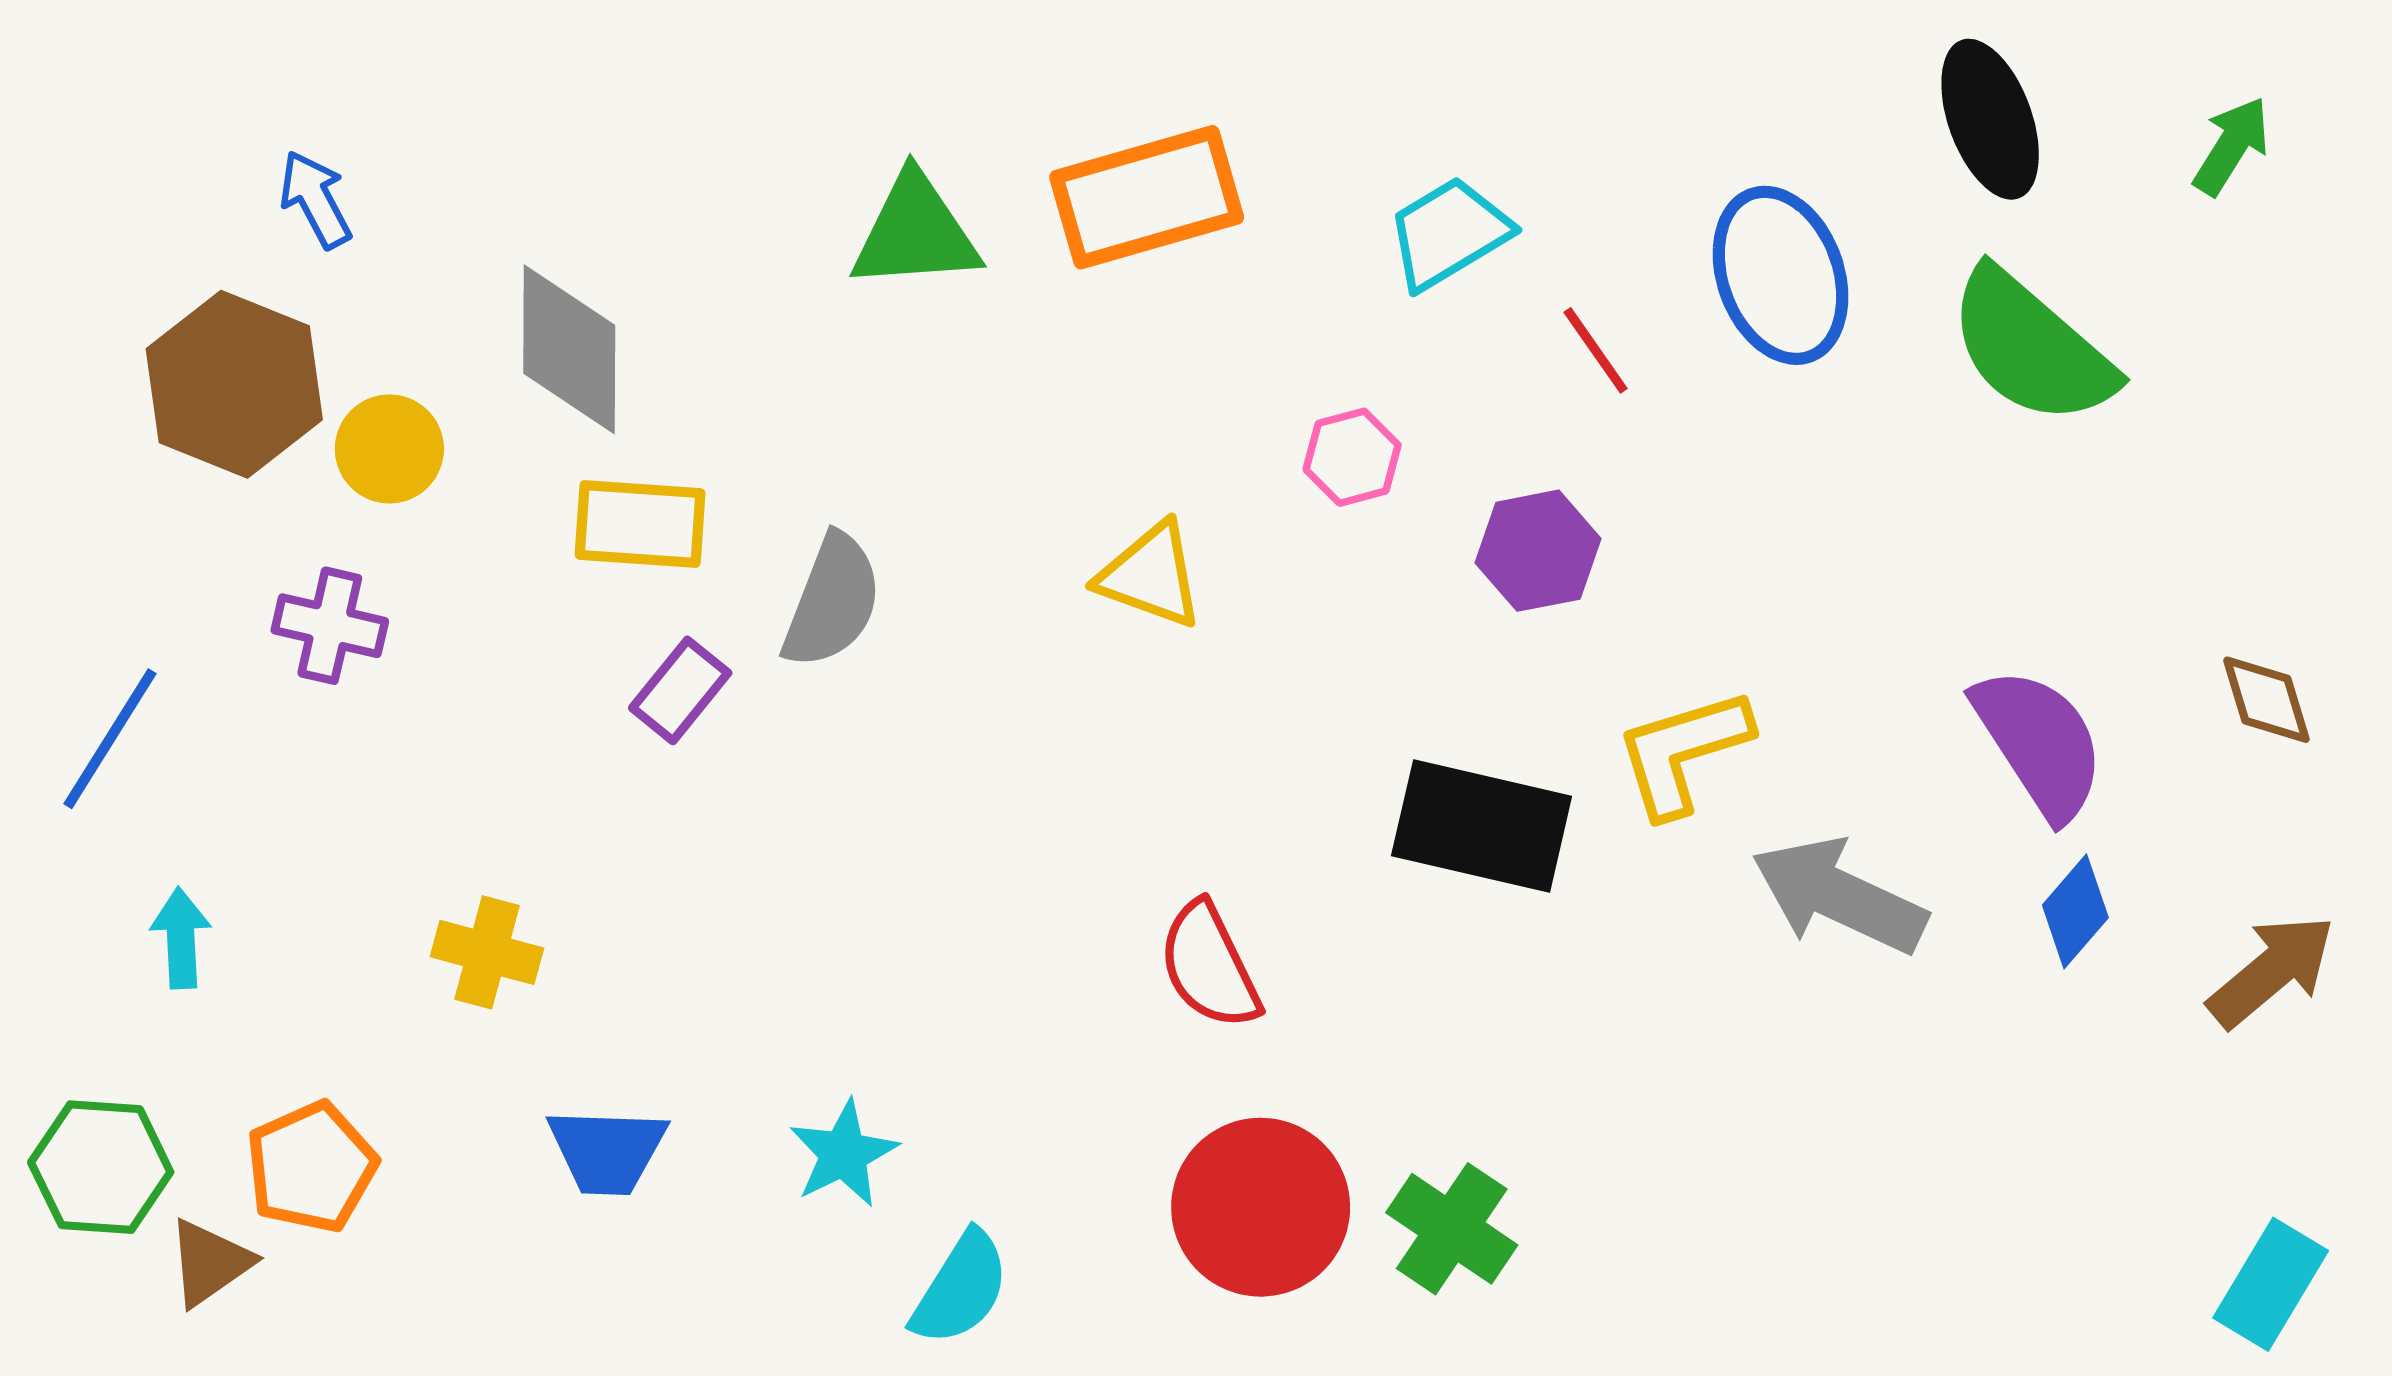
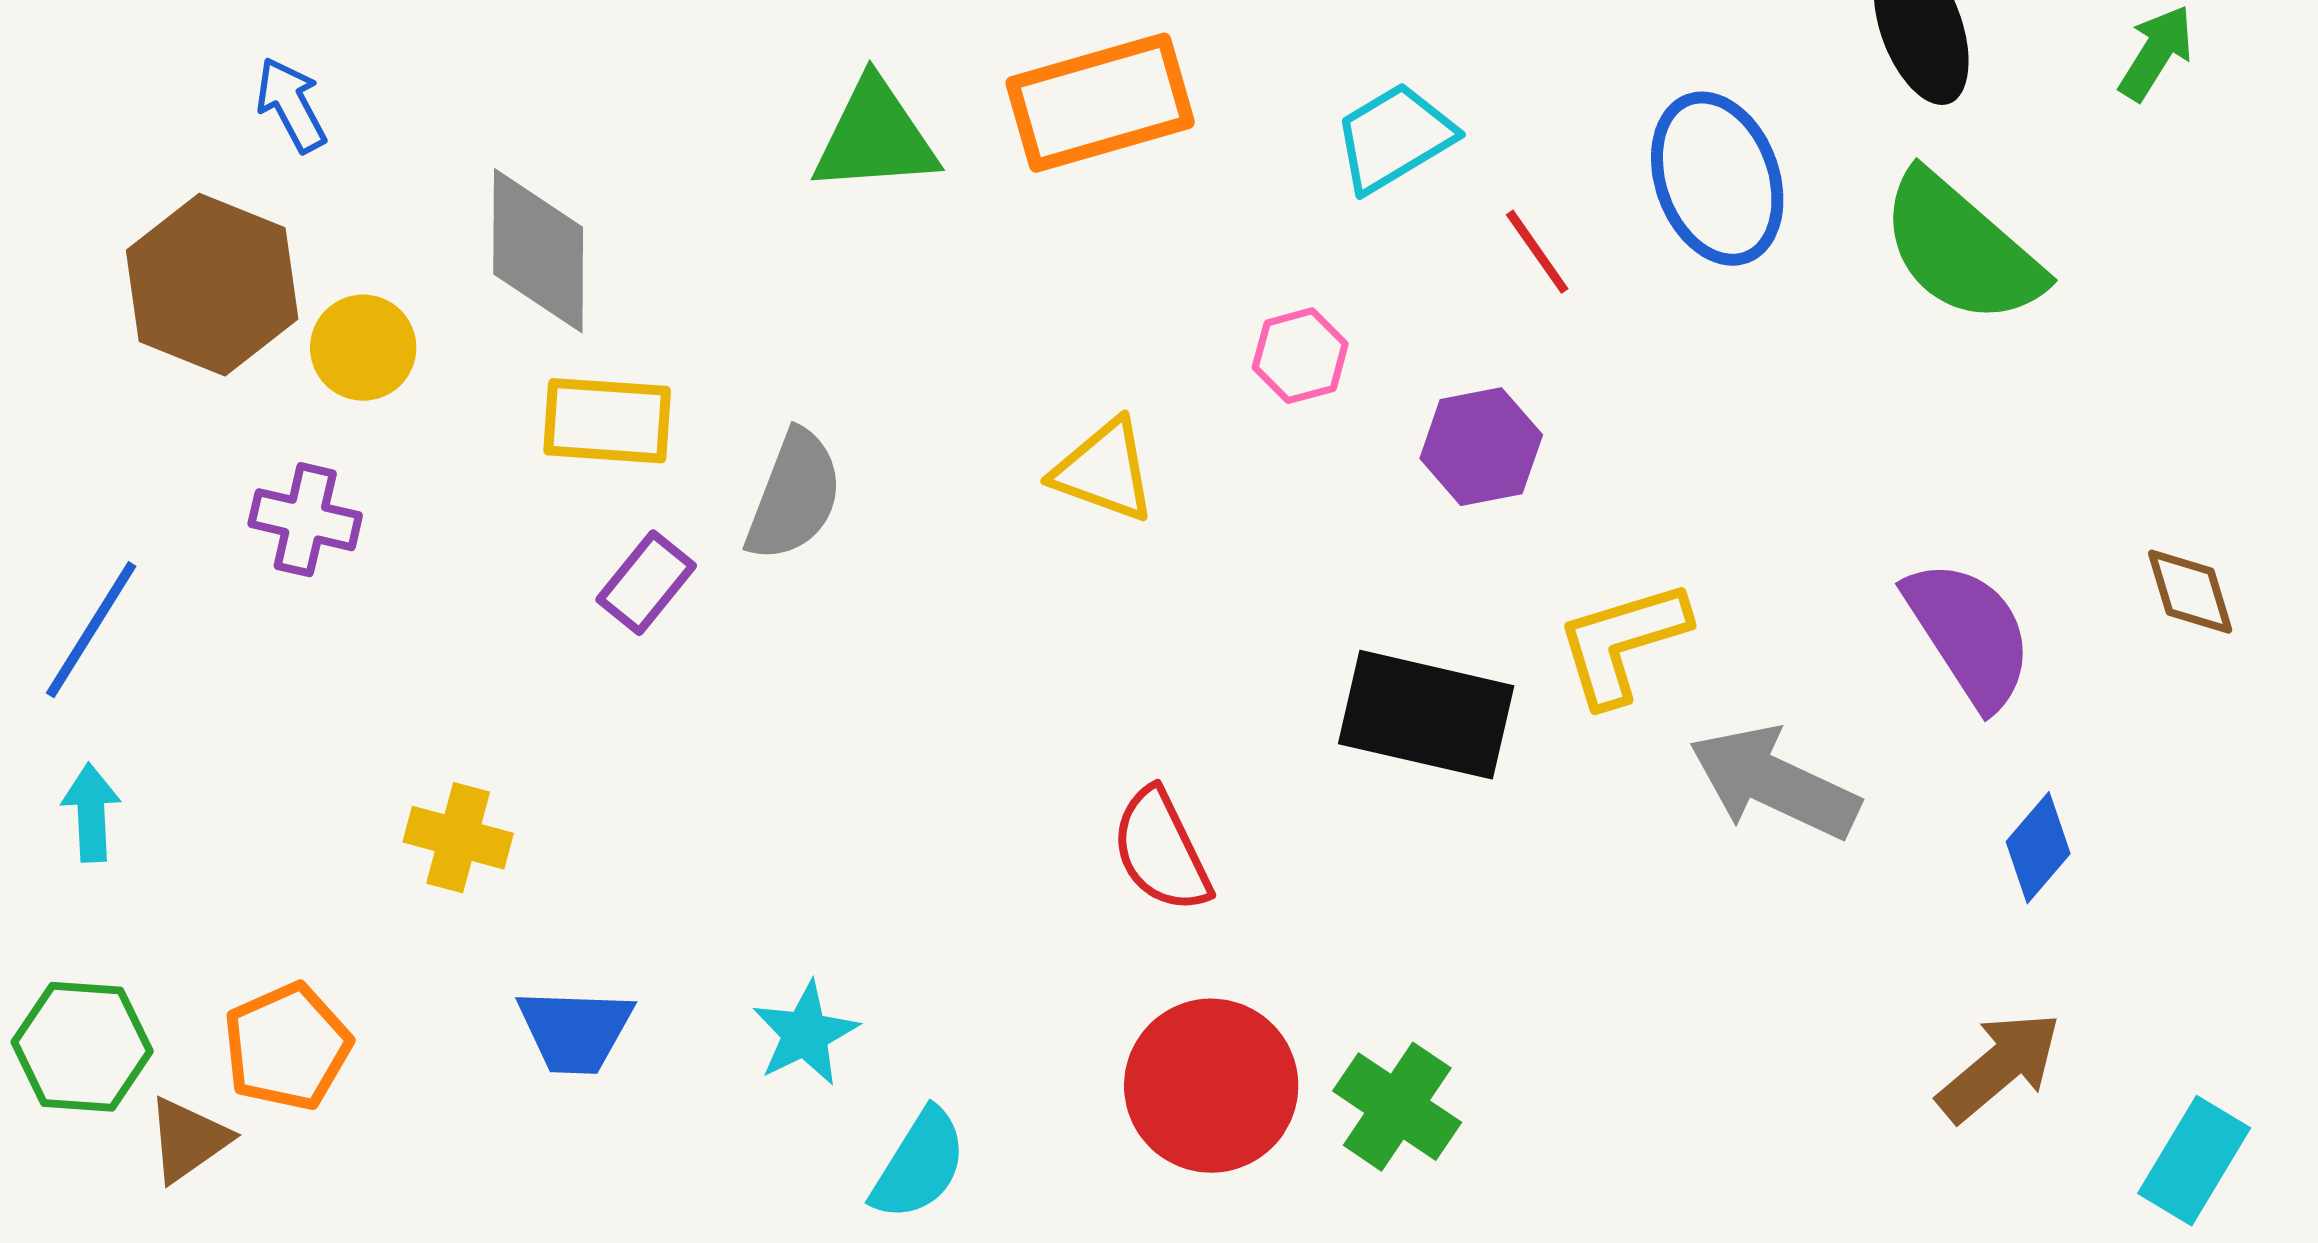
blue diamond: (2075, 911) -> (2038, 848), moved
cyan arrow: (181, 938) -> (91, 813), moved
brown arrow: (2272, 971) -> (1999, 1067), moved

